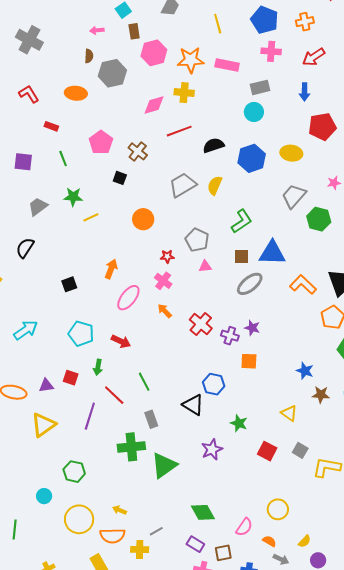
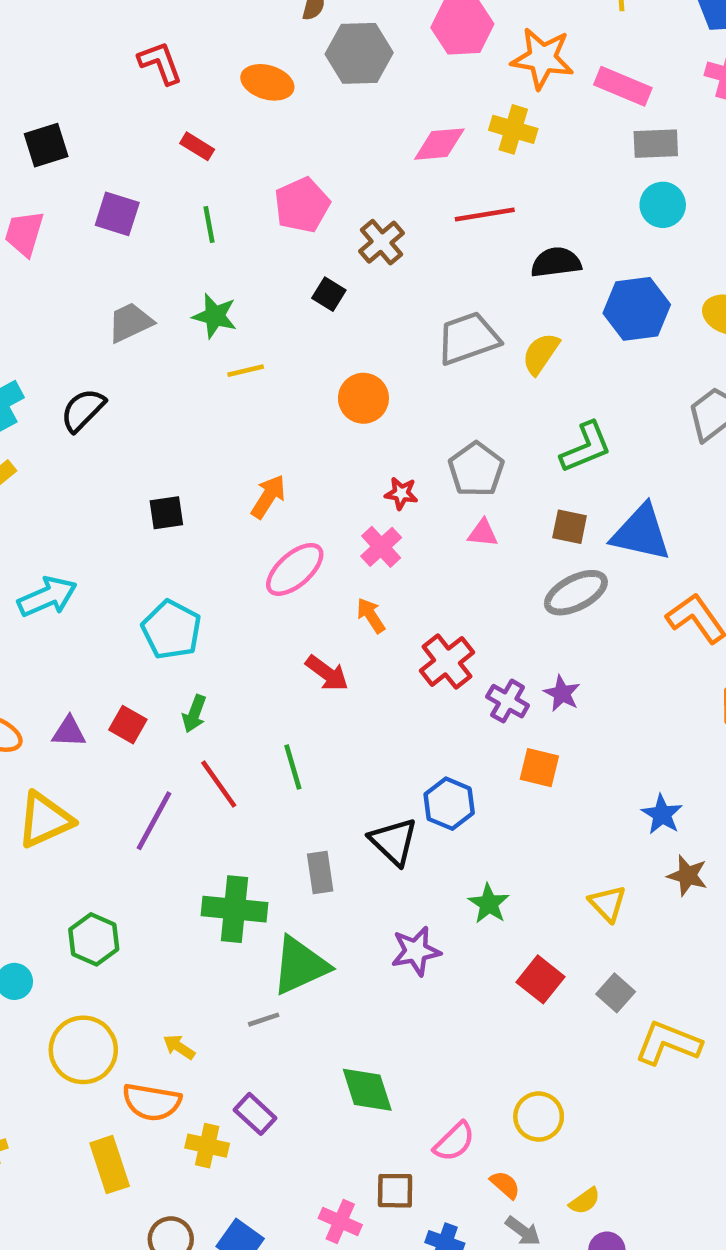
gray rectangle: (260, 87) -> (656, 144), moved
red arrow: (121, 341) -> (327, 673), moved
gray rectangle: (151, 419) -> (320, 873), moved
gray line: (156, 531) -> (264, 1020), moved
purple rectangle: (195, 544) -> (255, 1114), moved

